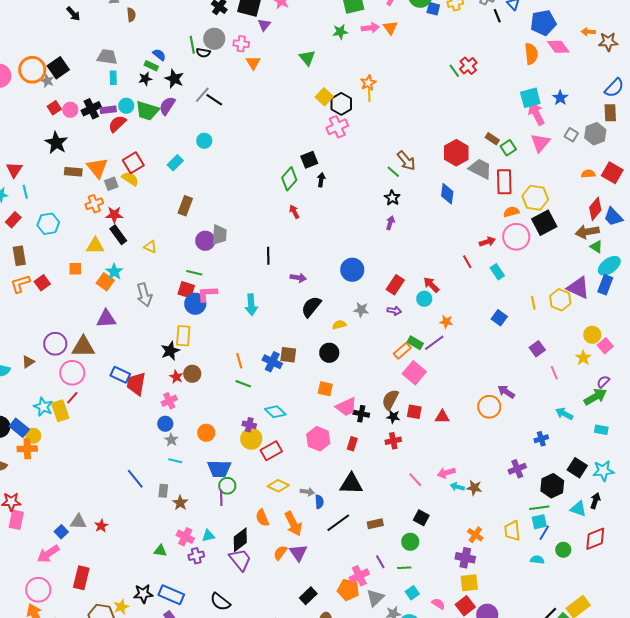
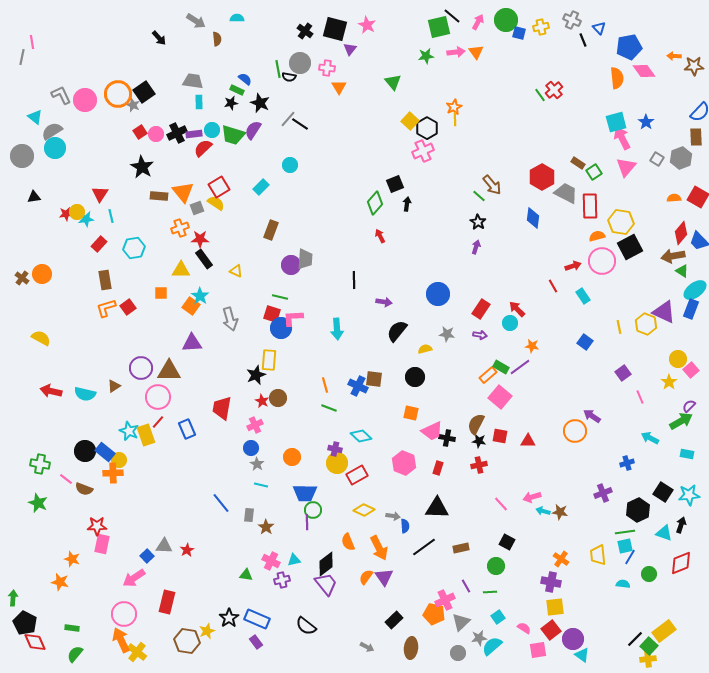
blue rectangle: (120, 375) -> (187, 429), moved, turned 42
black star: (143, 594) -> (229, 618), turned -30

